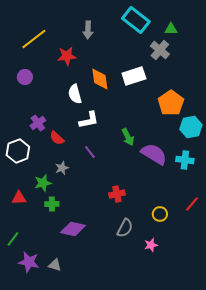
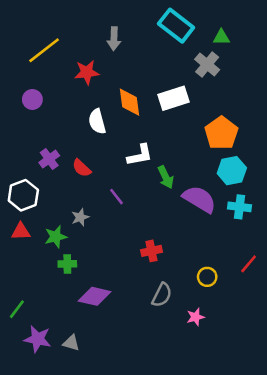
white L-shape: (89, 120) -> (140, 155), moved
cyan hexagon: (191, 127) -> (232, 171), moved
red semicircle: (57, 138) -> (82, 168), moved
red triangle: (19, 198) -> (21, 232), moved

